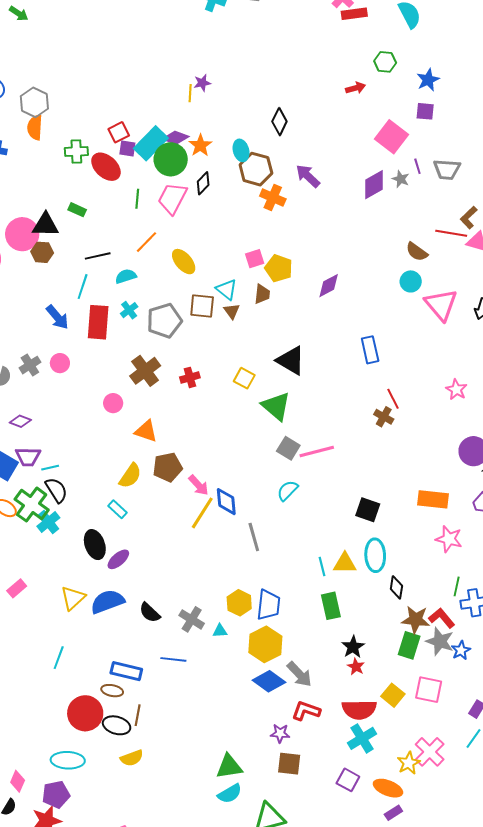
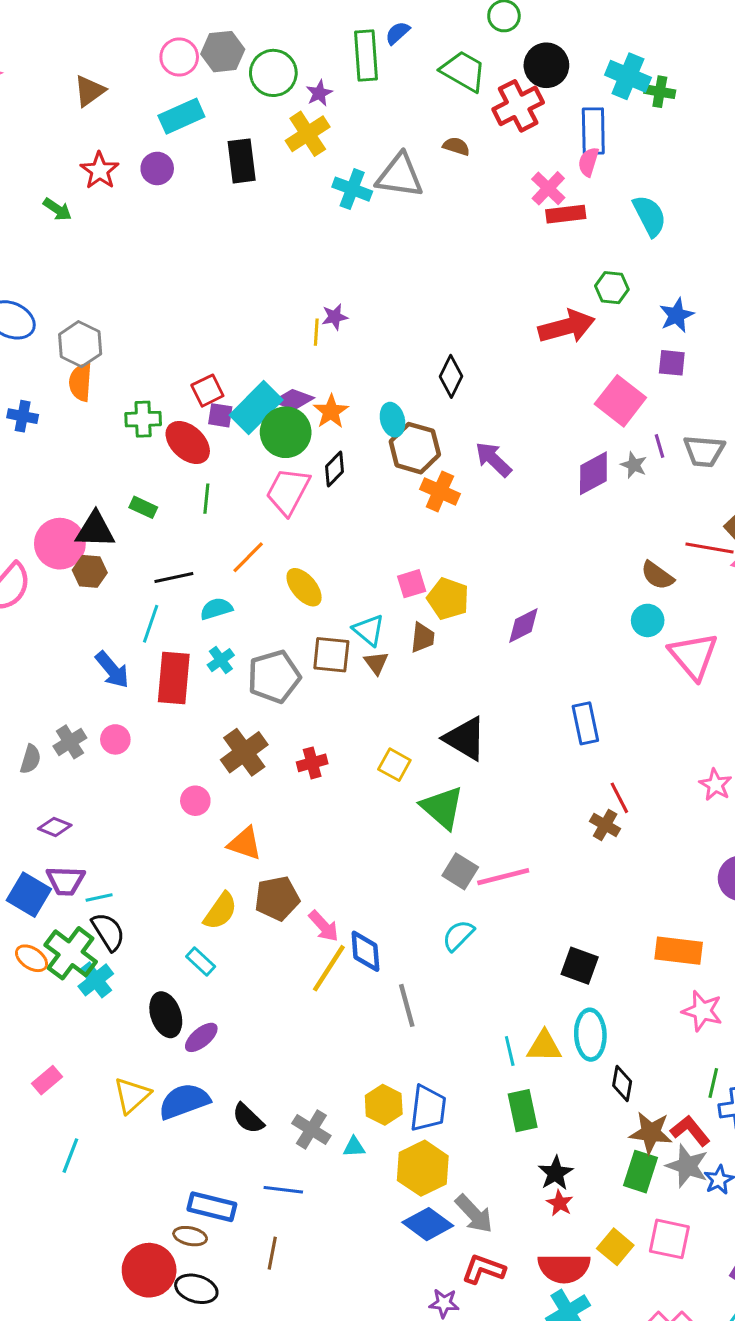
red arrow: (355, 88) -> (567, 327), size x1.8
green line: (137, 199) -> (206, 499), moved
cyan line: (59, 658) -> (70, 1156), moved
brown line: (138, 715) -> (272, 1253), moved

